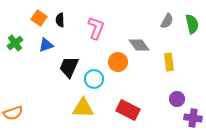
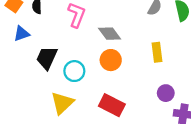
gray diamond: (139, 45) -> (110, 34), moved
orange circle: (118, 62) -> (111, 60), moved
yellow triangle: (83, 108) -> (62, 103), turned -45

